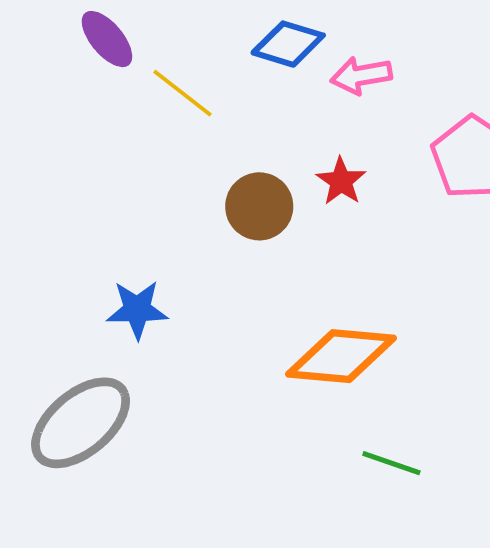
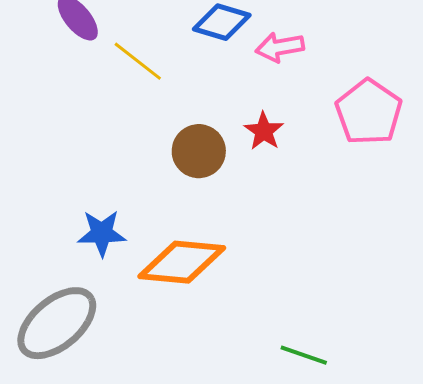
orange diamond: (341, 356) -> (182, 262), moved

